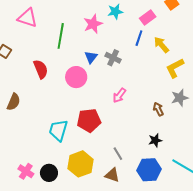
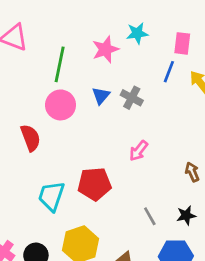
pink rectangle: (148, 18) -> (182, 43), turned -49
red semicircle: (41, 69) -> (30, 138), moved
pink circle: (76, 77) -> (61, 105), moved
gray line: (118, 154) -> (150, 216), moved

